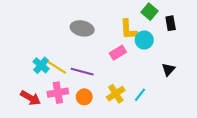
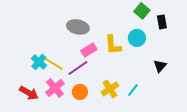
yellow L-shape: (128, 29) -> (113, 45), moved
pink rectangle: (118, 53) -> (89, 50), moved
purple line: (82, 72) -> (78, 68), turned -50
pink cross: (58, 93) -> (55, 88), turned -30

